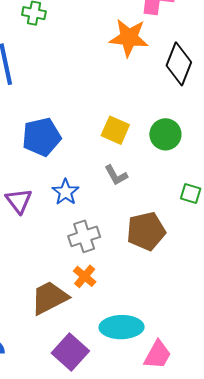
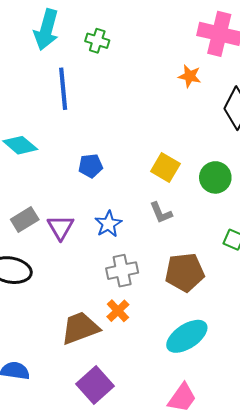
orange star: (129, 38) -> (190, 76), size x0.6
blue pentagon: (41, 137) -> (91, 166), size x0.6
cyan ellipse: (122, 327) -> (187, 336), moved, turned -39

